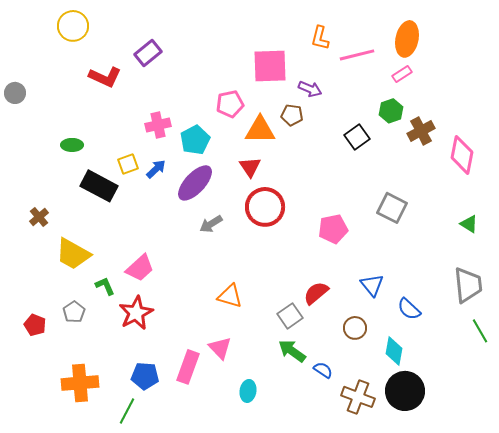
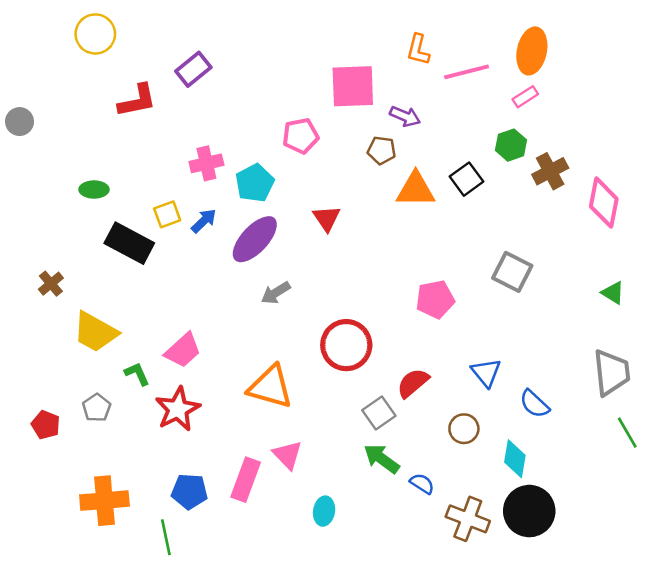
red L-shape: (105, 77) -> (137, 101), turned -36
orange triangle: (260, 130) -> (416, 190), moved
red circle: (265, 207) -> (346, 345), moved
orange triangle: (230, 296) -> (270, 387), moved, size x1.4
green line: (127, 411) -> (166, 537), turned -40

